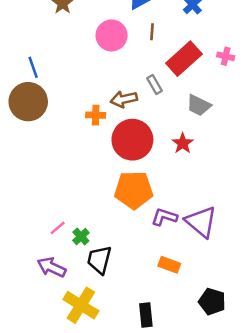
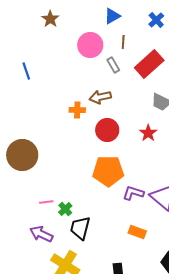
gray rectangle: (154, 84) -> (113, 65), moved
brown circle: (28, 102) -> (22, 155), moved
red circle: (132, 140) -> (107, 130), size x0.7
pink line: (58, 228) -> (46, 202), turned 32

